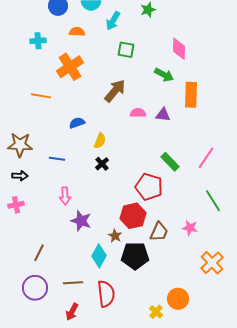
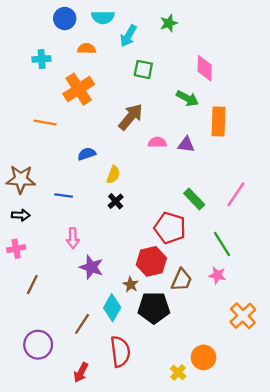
green line: (213, 201) -> (222, 244), moved
brown line: (39, 253) -> (32, 285), moved
brown line: (73, 283) -> (82, 324), moved, turned -54

